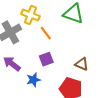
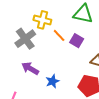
purple square: (46, 59) -> (77, 41), moved, turned -32

